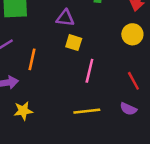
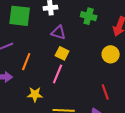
pink line: (89, 71) -> (58, 74), moved
yellow star: (23, 111) -> (35, 94), moved

